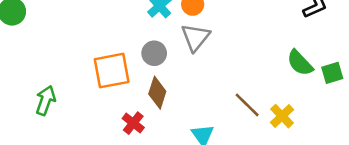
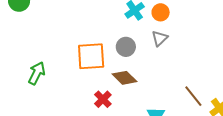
gray triangle: (195, 37) -> (160, 38), size x0.7
brown diamond: (157, 93) -> (125, 78), turned -70

